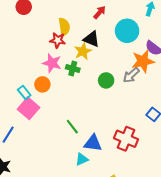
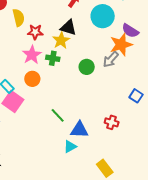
yellow semicircle: (64, 27) -> (19, 18), moved
pink star: (52, 63) -> (32, 55), turned 30
orange circle: (42, 84) -> (32, 79), moved
red cross: (126, 139) -> (112, 122), size x0.6

